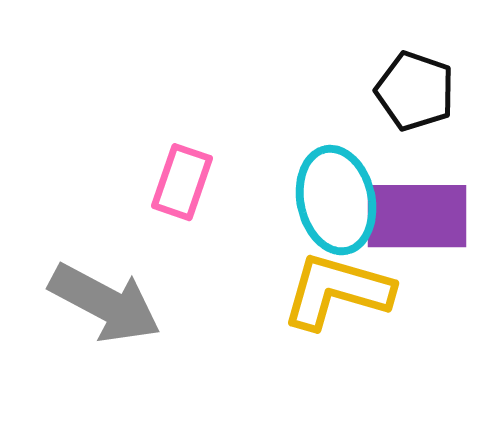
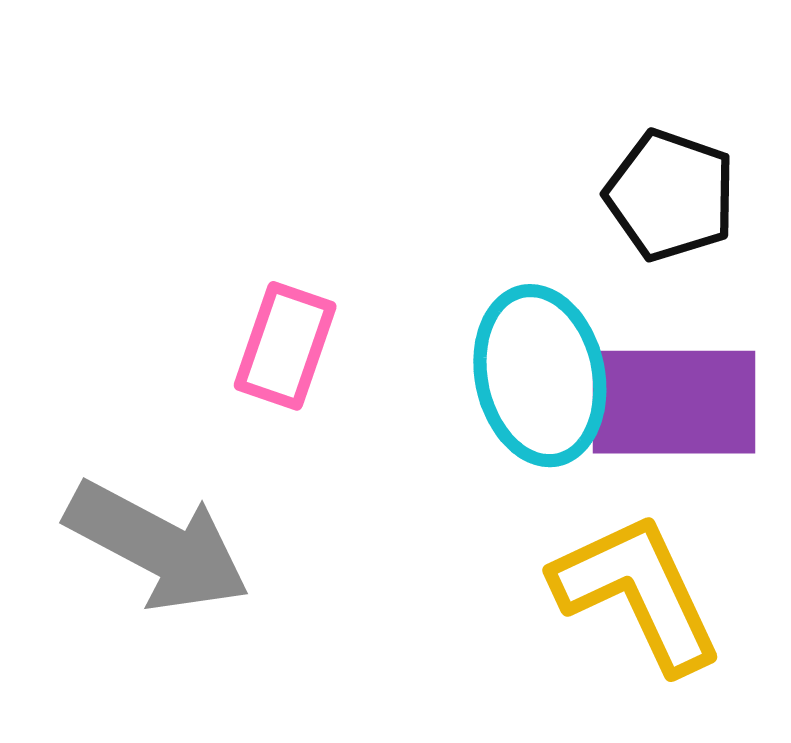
yellow L-shape: (337, 291) -> (637, 592), moved, turned 49

